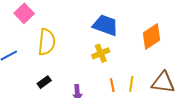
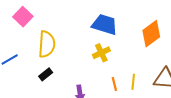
black rectangle: (44, 82) -> (46, 74), moved

